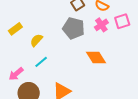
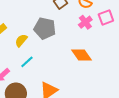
gray pentagon: (74, 28) -> (45, 28), moved

